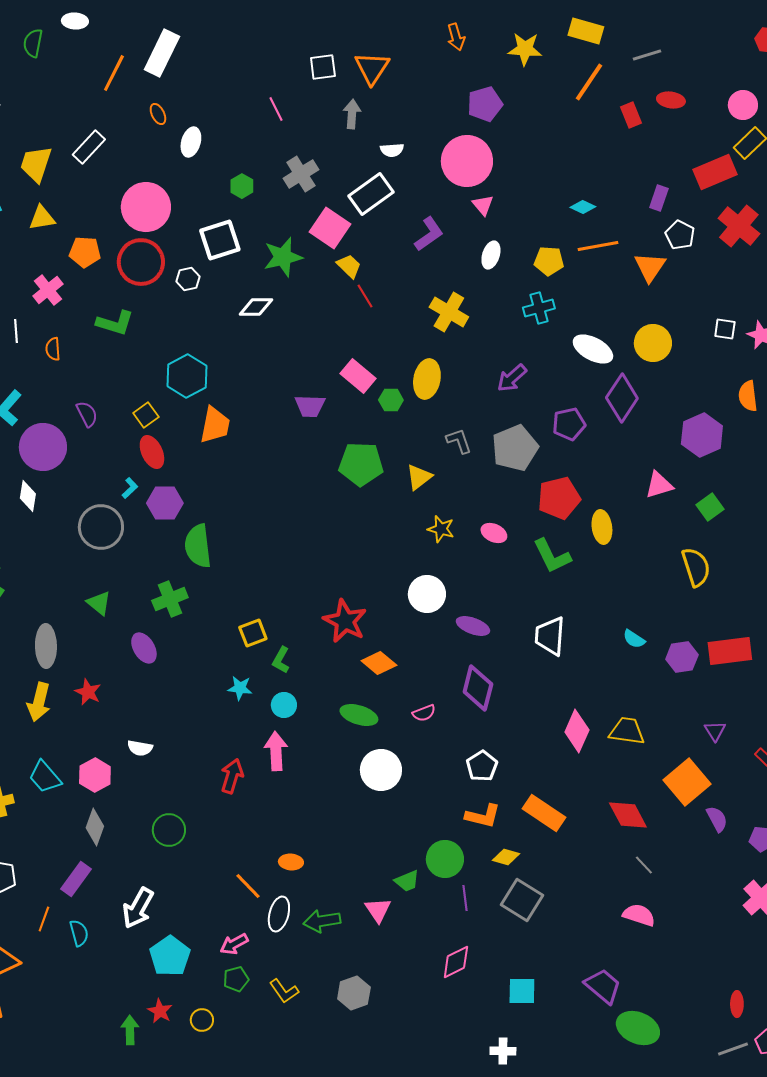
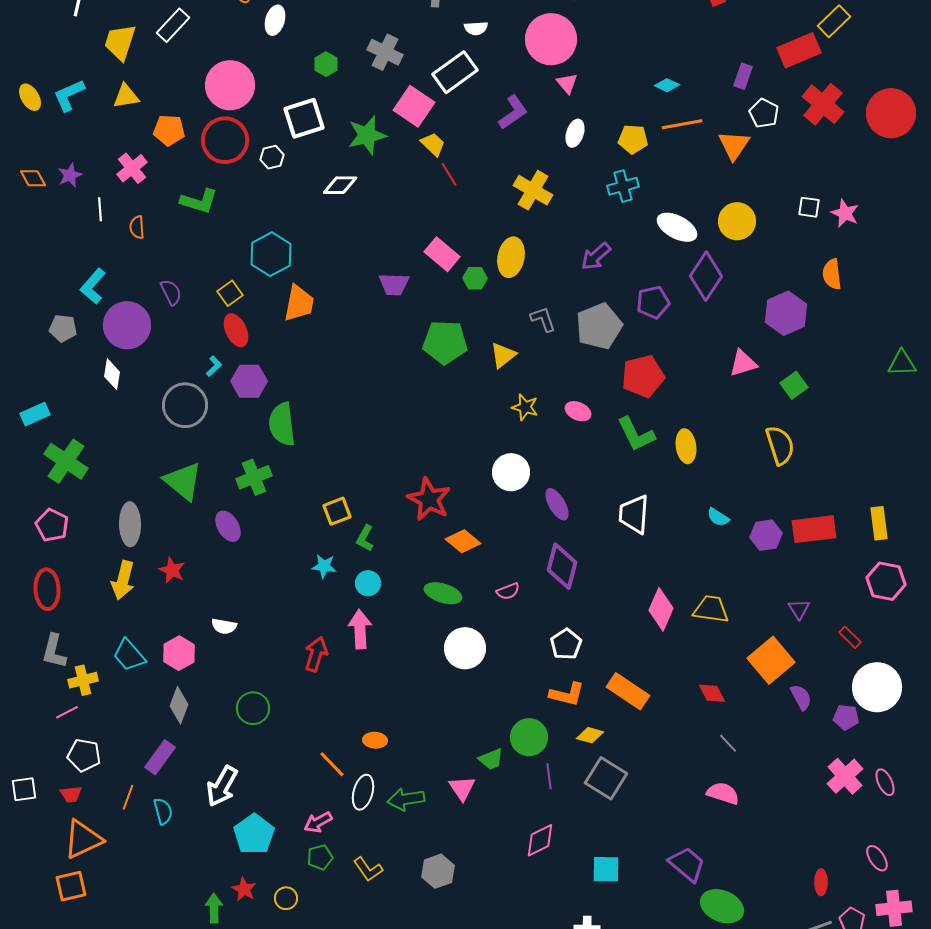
gray cross: (301, 174) -> (385, 52), turned -32
yellow ellipse: (602, 527) -> (686, 446), moved
green triangle: (99, 603) -> (183, 481), size x1.6
purple ellipse: (473, 626) -> (557, 504), turned 40
red diamond: (628, 815) -> (712, 693), size x0.7

